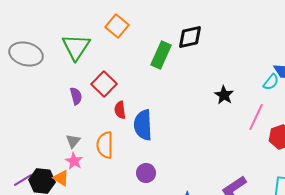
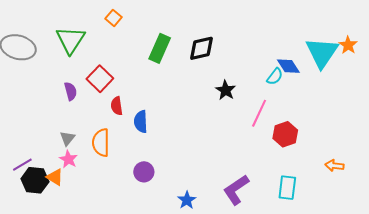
orange square: (117, 26) -> (113, 18), size x0.7
black diamond: (190, 37) -> (201, 48), moved
blue semicircle: (143, 125) -> (141, 122), size x0.7
purple line: (23, 180) -> (22, 165), moved

